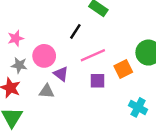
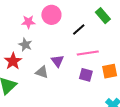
pink circle: (44, 56) -> (51, 15), moved

